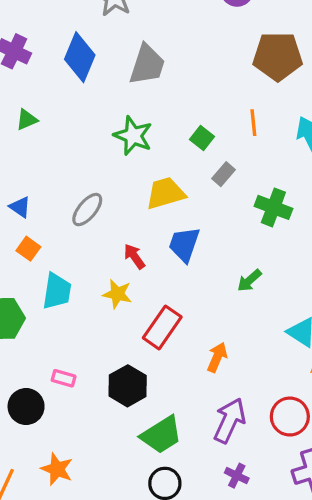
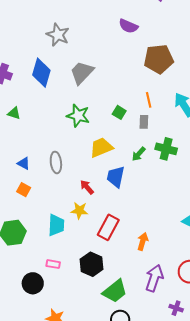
gray trapezoid: (147, 65) -> (82, 73), turned -148
green triangle: (27, 120) -> (14, 113), turned 48
gray rectangle: (223, 174) -> (144, 122), moved, turned -32
blue triangle: (20, 207) -> (24, 163), moved
gray ellipse: (87, 210) -> (56, 162), turned -40
green arrow: (249, 281) -> (139, 154), moved
cyan trapezoid: (57, 291) -> (56, 225), moved
purple cross: (237, 476) -> (176, 308), moved

